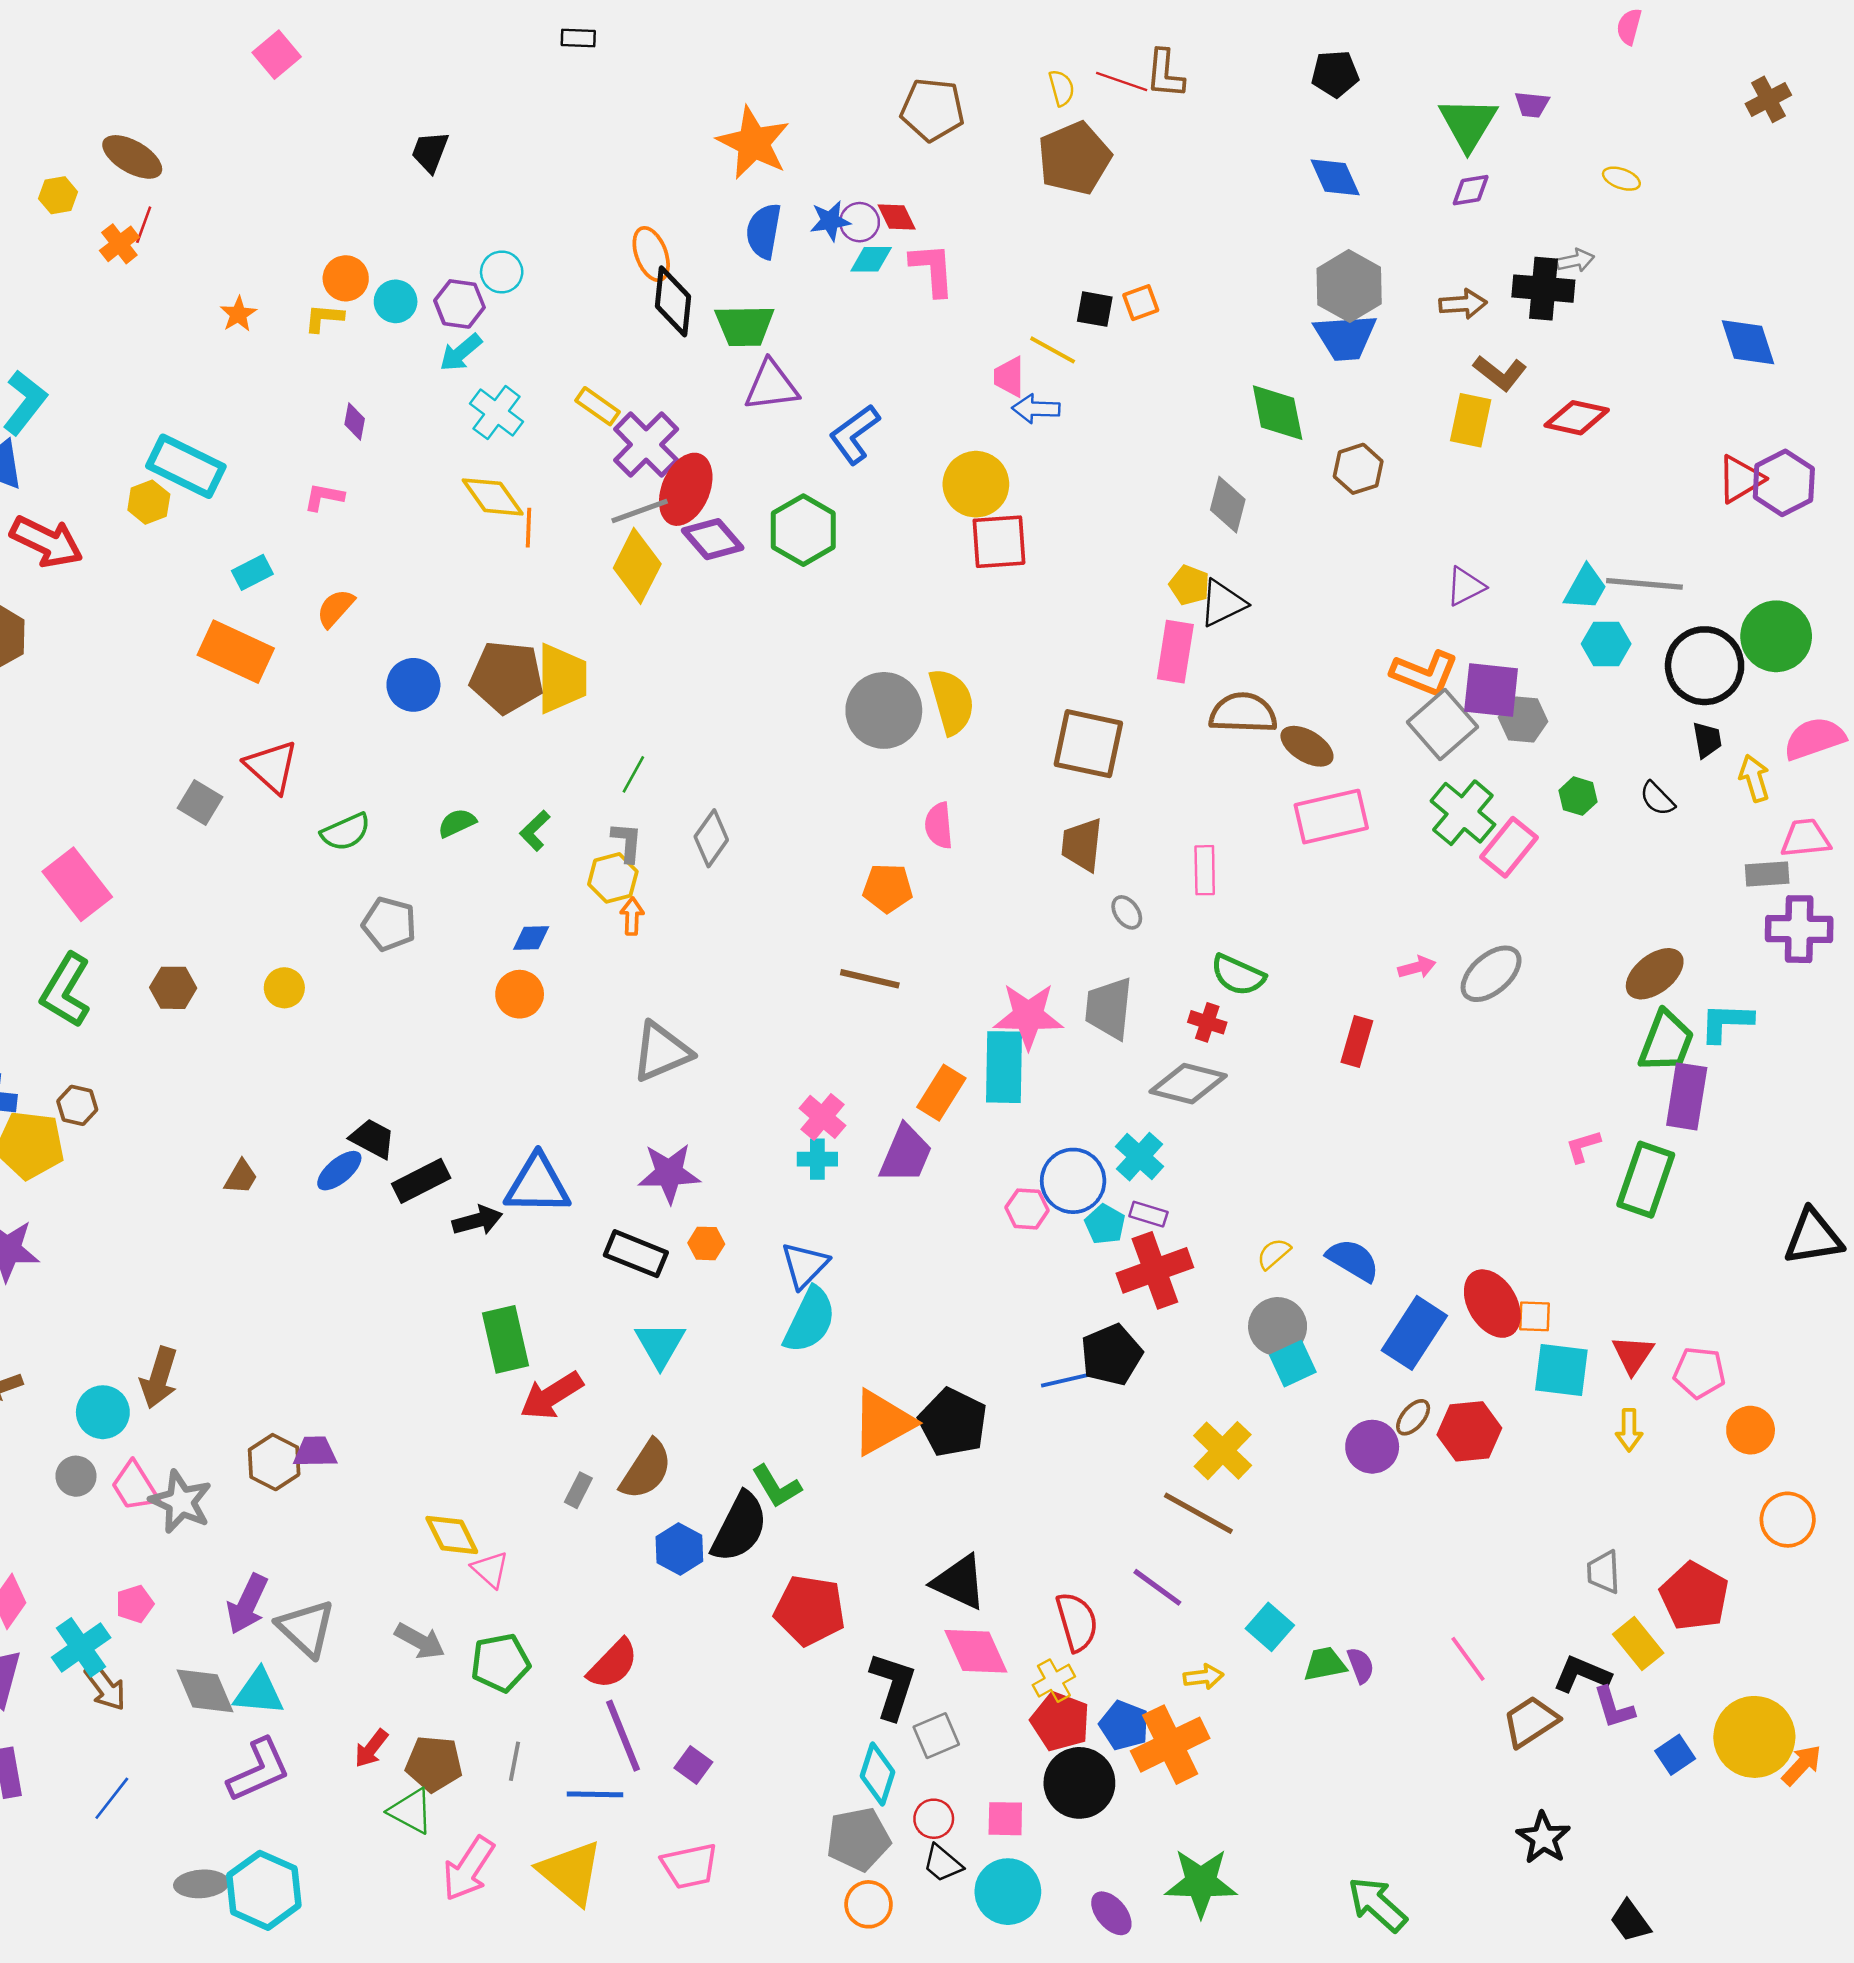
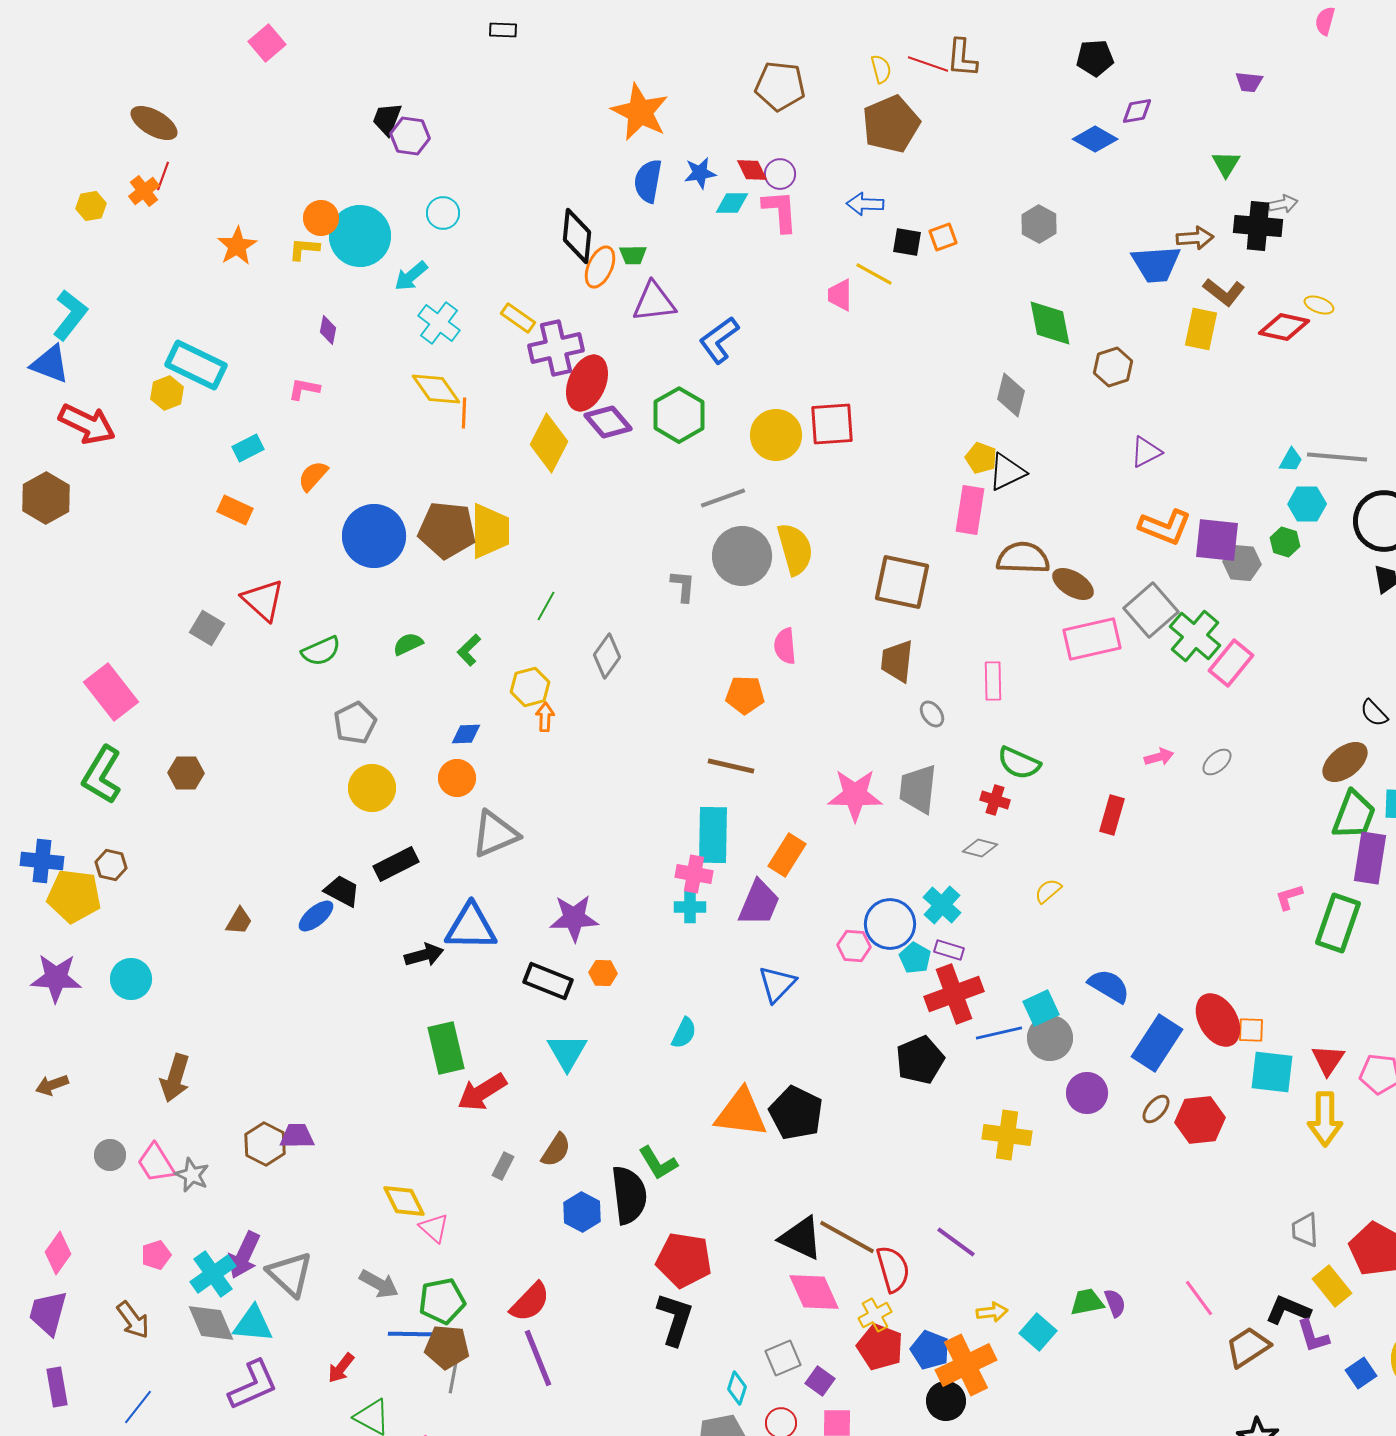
green triangle: (1468, 124) -> (1226, 164), moved, size x0.6
blue diamond: (1335, 177) -> (1095, 139), turned -36
yellow ellipse: (1621, 179) -> (1319, 305), moved
purple diamond: (1471, 190) -> (1137, 111), moved
yellow hexagon: (58, 195) -> (91, 206), moved
purple circle: (860, 222) -> (780, 174), moved
orange ellipse: (651, 254) -> (600, 267), moved, turned 45
gray hexagon: (1349, 286) -> (1039, 224), moved, size x0.7
cyan circle: (396, 301) -> (360, 236), size x1.8
purple hexagon: (459, 304) -> (410, 136), moved
orange star: (238, 314) -> (237, 246), size x1.4
green trapezoid: (745, 326) -> (633, 255), size x0.6
blue trapezoid: (1345, 337) -> (1156, 264), moved
blue arrow: (1036, 409) -> (865, 204), moved
purple cross: (646, 445) -> (556, 348), turned 32
yellow circle: (976, 484) -> (776, 435), moved
gray line: (640, 511) -> (723, 498), moved
purple triangle: (1465, 586) -> (1146, 452), moved
cyan trapezoid: (1586, 588) -> (1291, 460), size x0.7
orange rectangle: (236, 652) -> (235, 510), size x0.6
blue circle: (413, 685) -> (374, 536), size x1.5
gray square: (1442, 724) -> (1151, 610), moved
green hexagon: (1578, 796) -> (1285, 542), moved
black semicircle: (1657, 799) -> (1374, 713), moved
gray L-shape: (627, 842) -> (683, 586), moved
gray pentagon: (389, 924) -> (355, 723), turned 30
gray ellipse: (1491, 974) -> (1217, 762), size x0.6
yellow circle: (284, 988) -> (372, 788), moved, size x1.5
gray triangle: (661, 1052) -> (495, 834), moved
cyan rectangle: (1004, 1067) -> (713, 835), moved
gray diamond: (1188, 1084) -> (980, 848), size x0.6
pink cross: (822, 1117) -> (694, 874), turned -30
black rectangle: (421, 1181) -> (396, 864), moved
yellow semicircle: (1274, 1254) -> (1048, 891), moved
blue triangle: (805, 1265) -> (777, 984), moved
cyan semicircle: (810, 1320) -> (684, 1033), size x0.6
cyan square: (1293, 1364) -> (1041, 1008), moved
blue line: (1070, 1379) -> (999, 1033), moved
cyan circle: (103, 1412) -> (131, 979), moved
orange triangle: (883, 1422) -> (741, 1113), turned 36
yellow arrow: (1629, 1430) -> (1325, 1119), size x1.6
purple circle: (1372, 1447) -> (1087, 1093), moved
yellow cross: (1223, 1451) -> (1007, 1135), turned -36
brown semicircle: (646, 1470) -> (556, 1150), size x0.7
gray star: (181, 1502) -> (192, 1175), size x0.7
brown line: (1198, 1513) -> (847, 1237), moved
black semicircle: (739, 1527) -> (629, 1195), turned -34
cyan square: (1270, 1627) -> (1038, 1332), moved
cyan cross: (81, 1647) -> (213, 1274), moved
black L-shape: (893, 1686) -> (675, 1319), moved
brown pentagon: (434, 1764) -> (447, 1347), moved
purple square: (693, 1765) -> (820, 1381), moved
cyan diamond: (877, 1774) -> (737, 1388), size x0.7
black circle: (1079, 1783) -> (946, 1401), moved, size x0.7
blue line: (595, 1794) -> (410, 1334), moved

